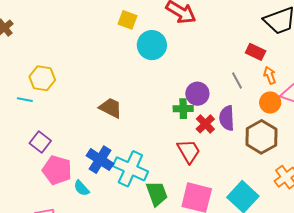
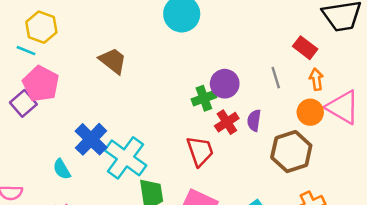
cyan line: (25, 100) -> (26, 51), moved
brown trapezoid: (111, 108) -> (113, 61), moved
green cross: (183, 109) -> (204, 98), turned -30
purple semicircle: (227, 118) -> (254, 120), size x0.7
pink pentagon: (57, 170) -> (41, 84), moved

